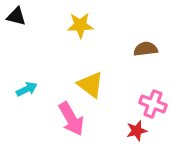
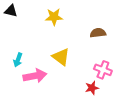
cyan arrow: (27, 89) -> (18, 60), turned 136
pink arrow: (71, 119) -> (35, 76), moved, turned -70

